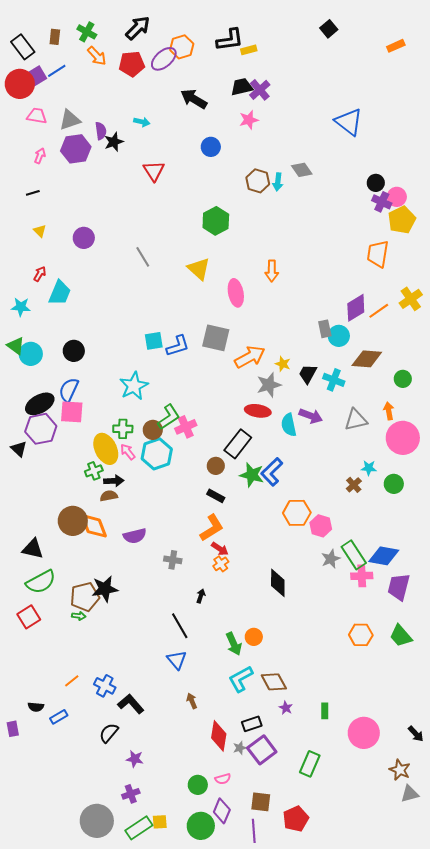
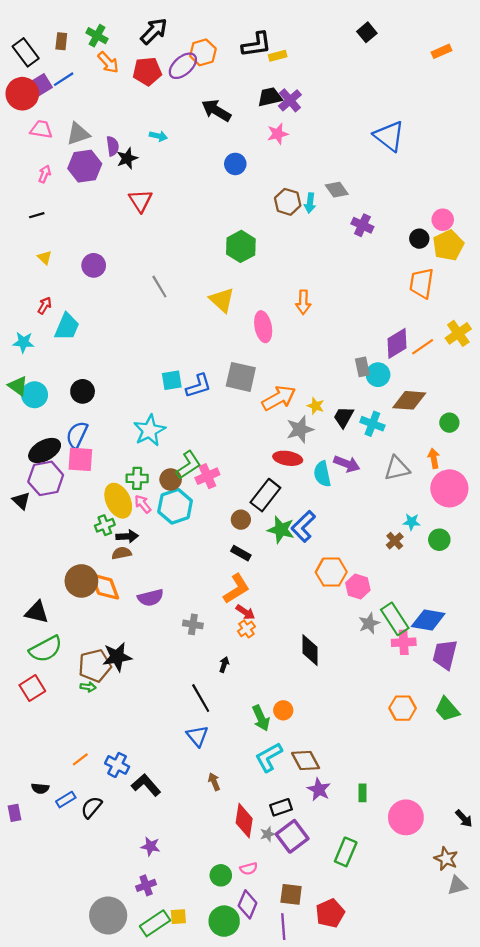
red triangle: (154, 171) -> (140, 201), moved
black circle: (376, 183) -> (419, 239), moved
purple cross: (382, 202) -> (362, 225), moved
purple star: (286, 708) -> (319, 789), size x1.5
black semicircle: (109, 733) -> (91, 807), moved

